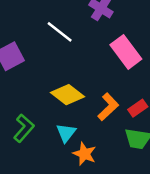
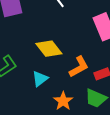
orange star: (85, 154) -> (63, 101), moved

